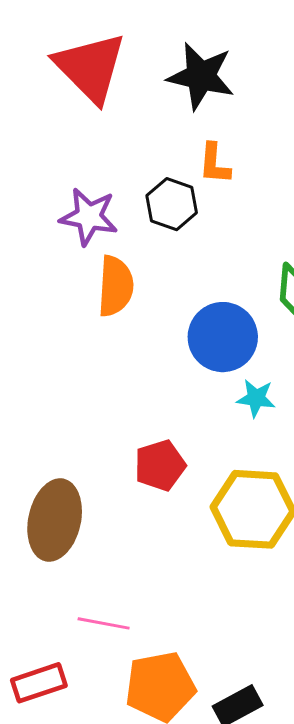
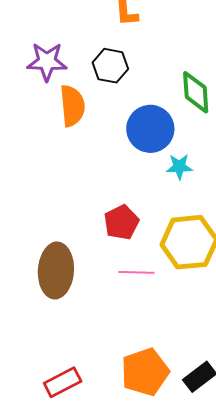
black hexagon: (172, 204) -> (110, 66), moved
pink line: (104, 623) -> (136, 272), moved

